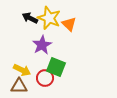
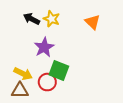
yellow star: (49, 18) -> (51, 19), size x0.7
orange triangle: (69, 24) -> (93, 22), moved

